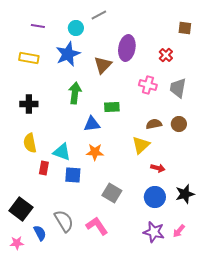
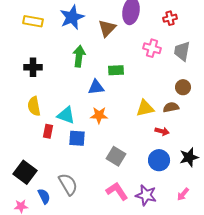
red cross: (166, 55) -> (170, 18), turned 32
brown semicircle: (154, 124) -> (171, 107), moved
yellow triangle: (141, 145) -> (145, 108), turned 30
pink L-shape: (97, 226) -> (117, 191), moved
purple star: (154, 232) -> (146, 195), moved

